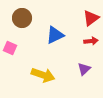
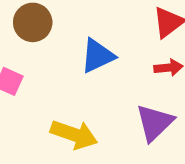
purple triangle: (84, 69) -> (155, 123), size x1.5

